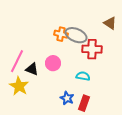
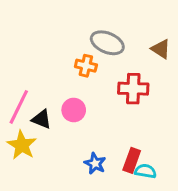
gray ellipse: (76, 35) -> (107, 43), moved
cyan semicircle: (83, 76) -> (145, 171), moved
red rectangle: (84, 103) -> (132, 160), moved

